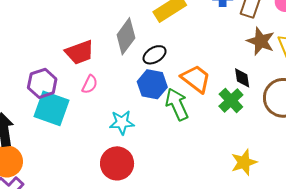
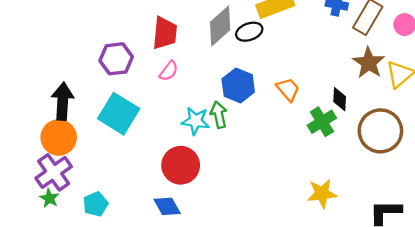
red trapezoid: (80, 52) -> (165, 33), turned -76
black ellipse: (155, 55) -> (249, 32), moved
orange trapezoid: (196, 79) -> (288, 89), size x0.7
green arrow: (177, 104) -> (219, 115), moved, size x0.7
cyan square: (51, 108) -> (119, 114), moved

